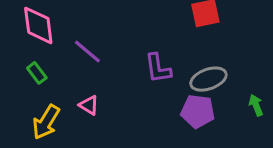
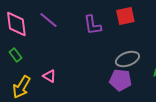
purple line: (87, 51) -> (48, 20), moved
purple L-shape: (158, 68) -> (92, 25), moved

